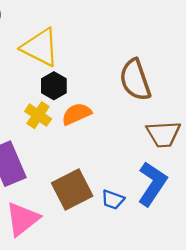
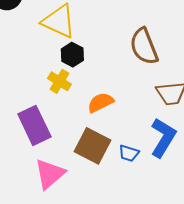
orange semicircle: (76, 114) -> (100, 102), moved
brown square: (72, 190) -> (92, 146), turned -33

